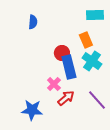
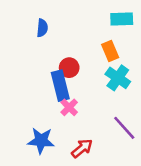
red circle: (62, 53) -> (69, 68), moved
blue rectangle: (69, 67) -> (60, 86), moved
red arrow: (66, 98) -> (82, 148), moved

